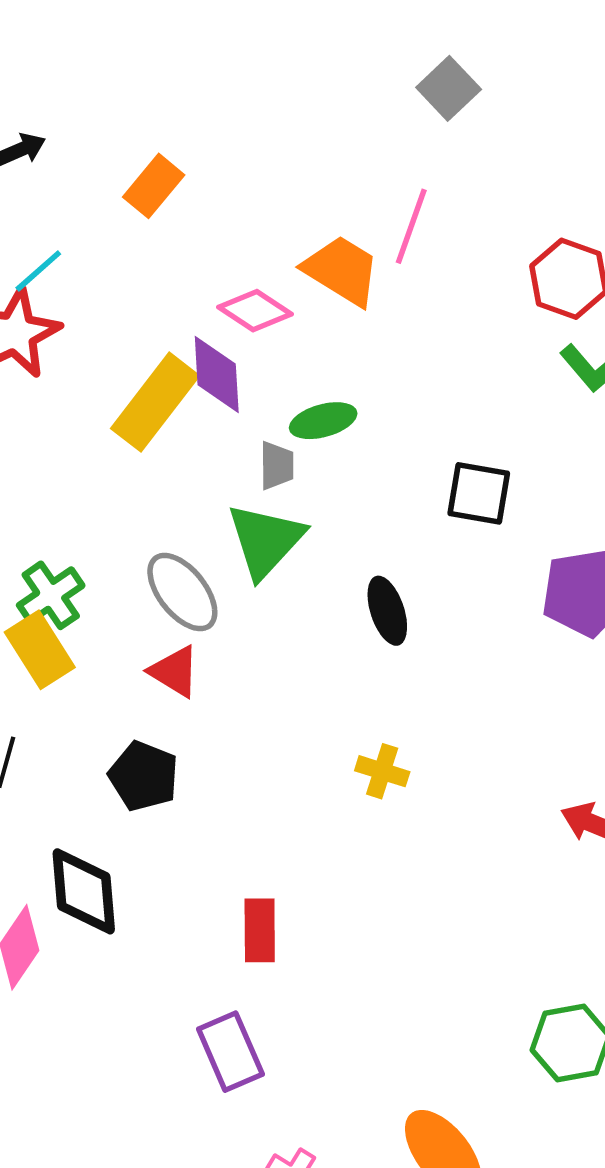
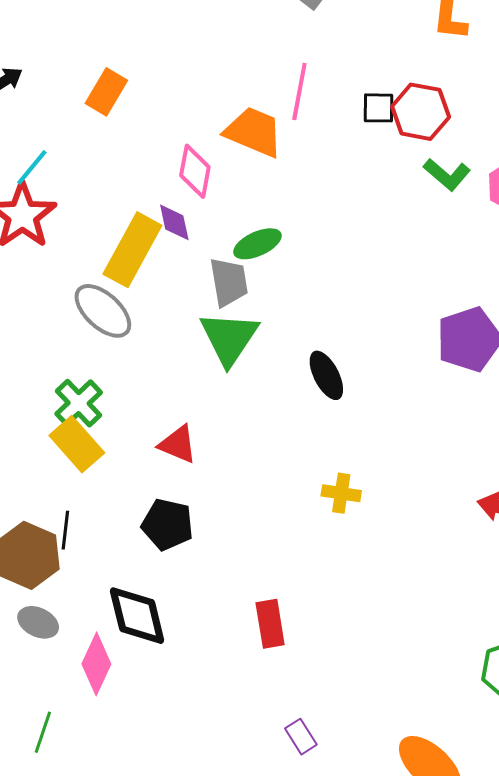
pink diamond: (255, 311) -> (195, 171), turned 76
purple diamond: (217, 374) -> (174, 222), size x0.7
gray trapezoid: (277, 466) -> (229, 282), size x1.4
black square: (479, 493) -> (378, 108), moved, size x0.7
gray ellipse: (182, 592) -> (103, 311), moved
purple rectangle: (230, 1052) -> (301, 737), moved, size x0.6

